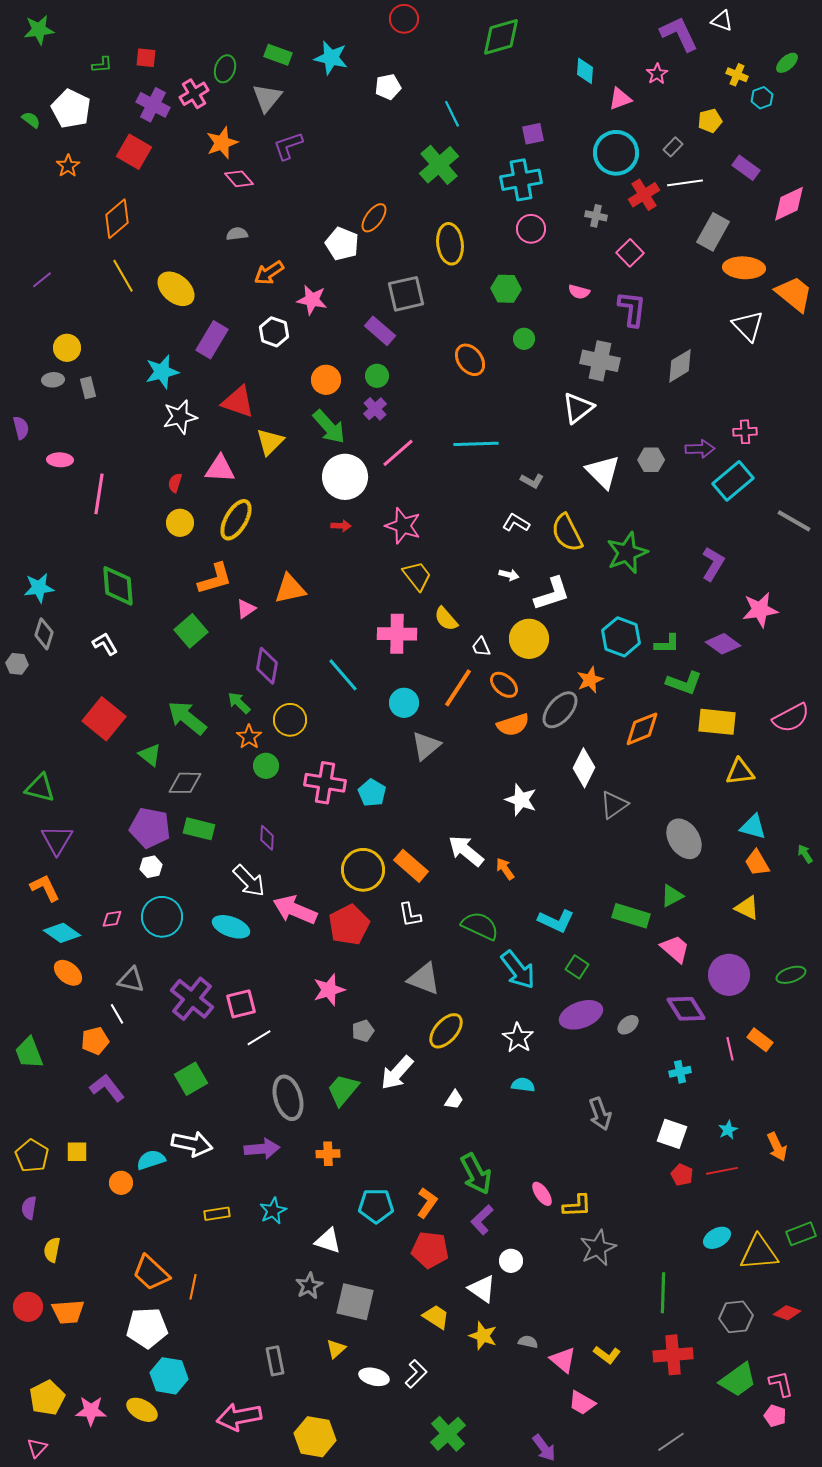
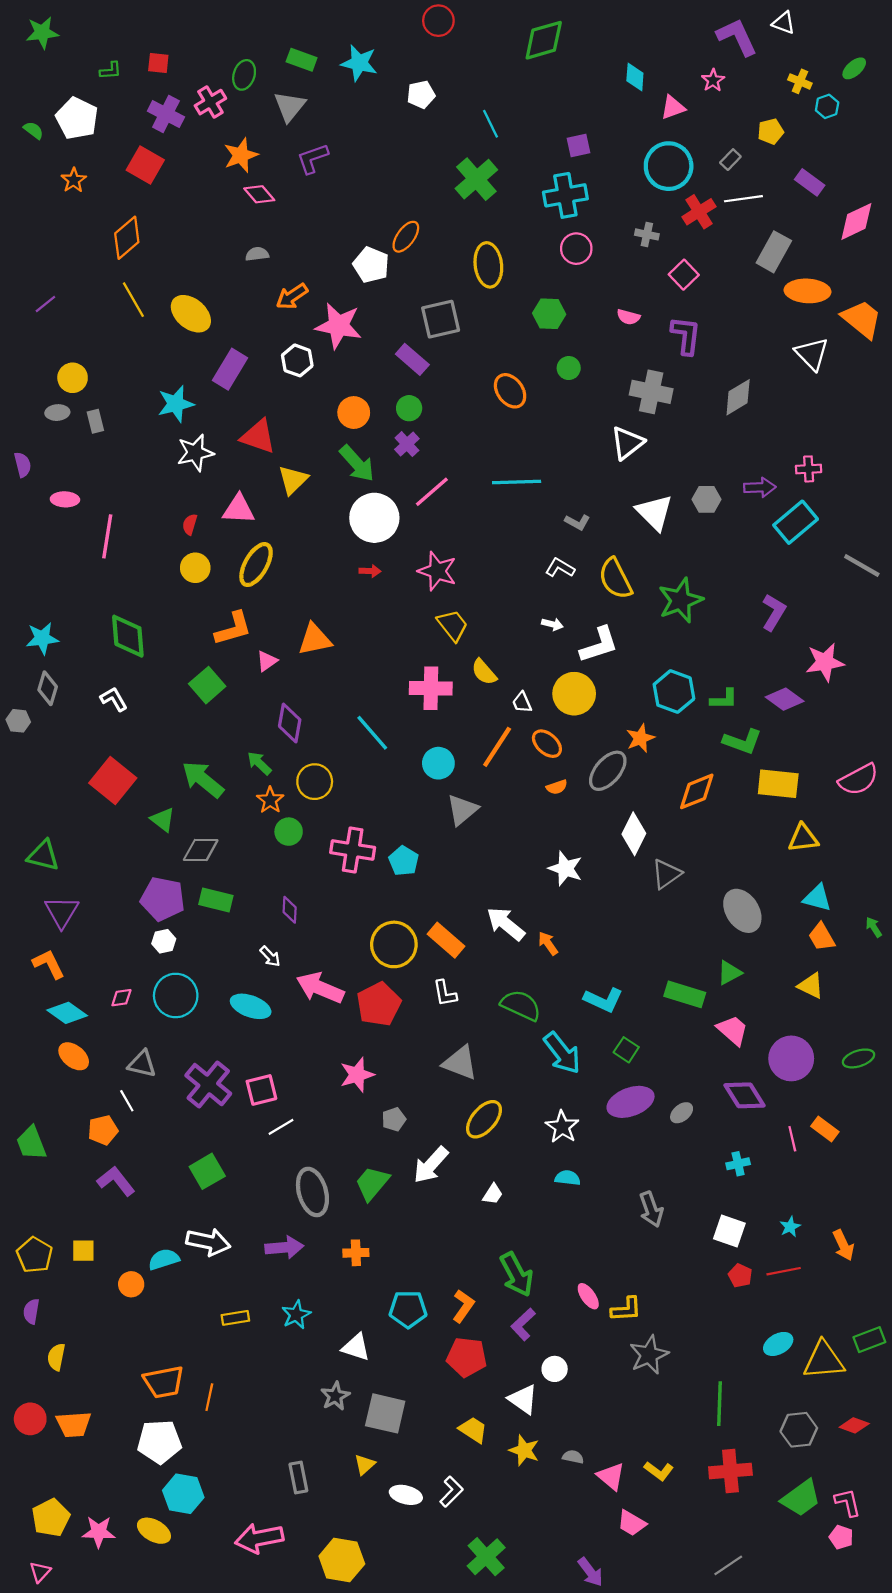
pink star: (312, 300) -> (339, 326), size x1.4
orange semicircle: (513, 725) -> (557, 787), size x0.6
white arrow: (249, 881) -> (270, 956), size x0.6
orange trapezoid: (151, 1273) -> (164, 1382), turned -54

